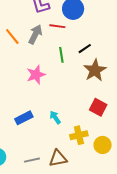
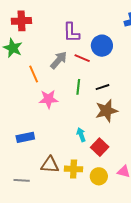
orange line: (12, 37) -> (34, 74), moved
cyan arrow: (55, 117) -> (81, 135), moved
yellow circle: (103, 145) -> (99, 176), moved
brown triangle: (58, 158) -> (50, 165), moved

